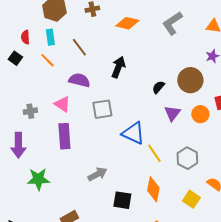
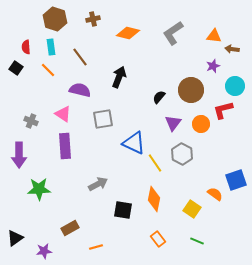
gray cross: (30, 111) -> (31, 121), turned 32
gray hexagon: (187, 158) -> (182, 154), moved

